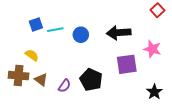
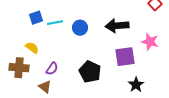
brown triangle: (41, 80) -> (45, 87), moved
purple semicircle: (64, 86) -> (52, 69), moved
black star: (154, 92) -> (136, 85), moved

